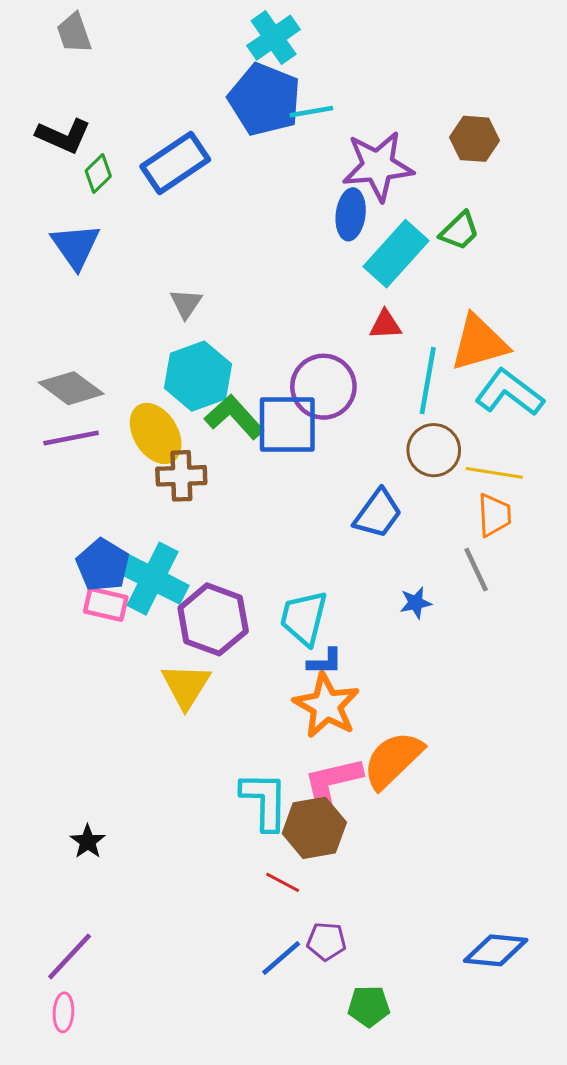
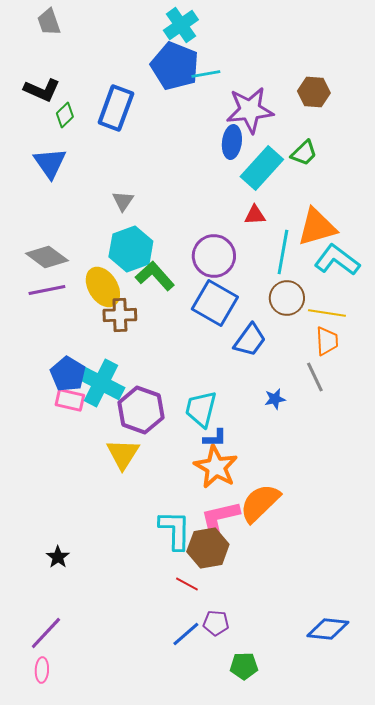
blue rectangle: (175, 163) -> (116, 108), turned -36
blue square: (287, 424) -> (215, 303), moved, turned 30

